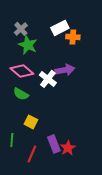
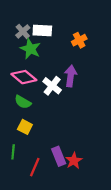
white rectangle: (60, 28) -> (42, 30), moved, turned 30
orange cross: (73, 37) -> (79, 40), turned -32
purple arrow: (65, 70) -> (71, 76), turned -72
yellow square: (31, 122) -> (25, 127), moved

